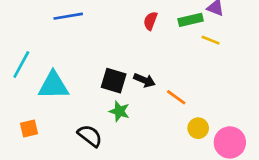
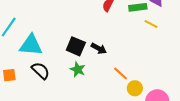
orange line: (176, 97) -> (121, 74), moved
black semicircle: (90, 136) -> (41, 71), moved

